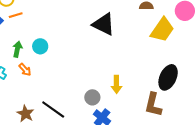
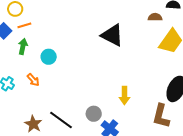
green arrow: (17, 49) -> (23, 47), moved
gray circle: (92, 97) -> (94, 114), moved

